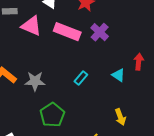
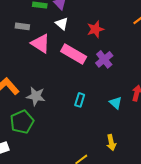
cyan rectangle: (81, 78) -> (80, 100), turned -32
green pentagon: (52, 115) -> (22, 122), moved

